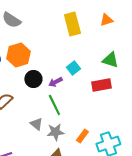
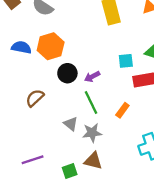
cyan square: (73, 68) -> (126, 61), moved, turned 32
orange rectangle: (82, 136) -> (122, 110), moved

